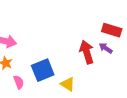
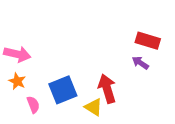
red arrow: (87, 52) -> (107, 89), moved

